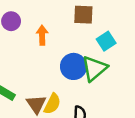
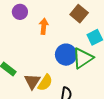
brown square: (83, 15) -> (79, 14), turned 30

